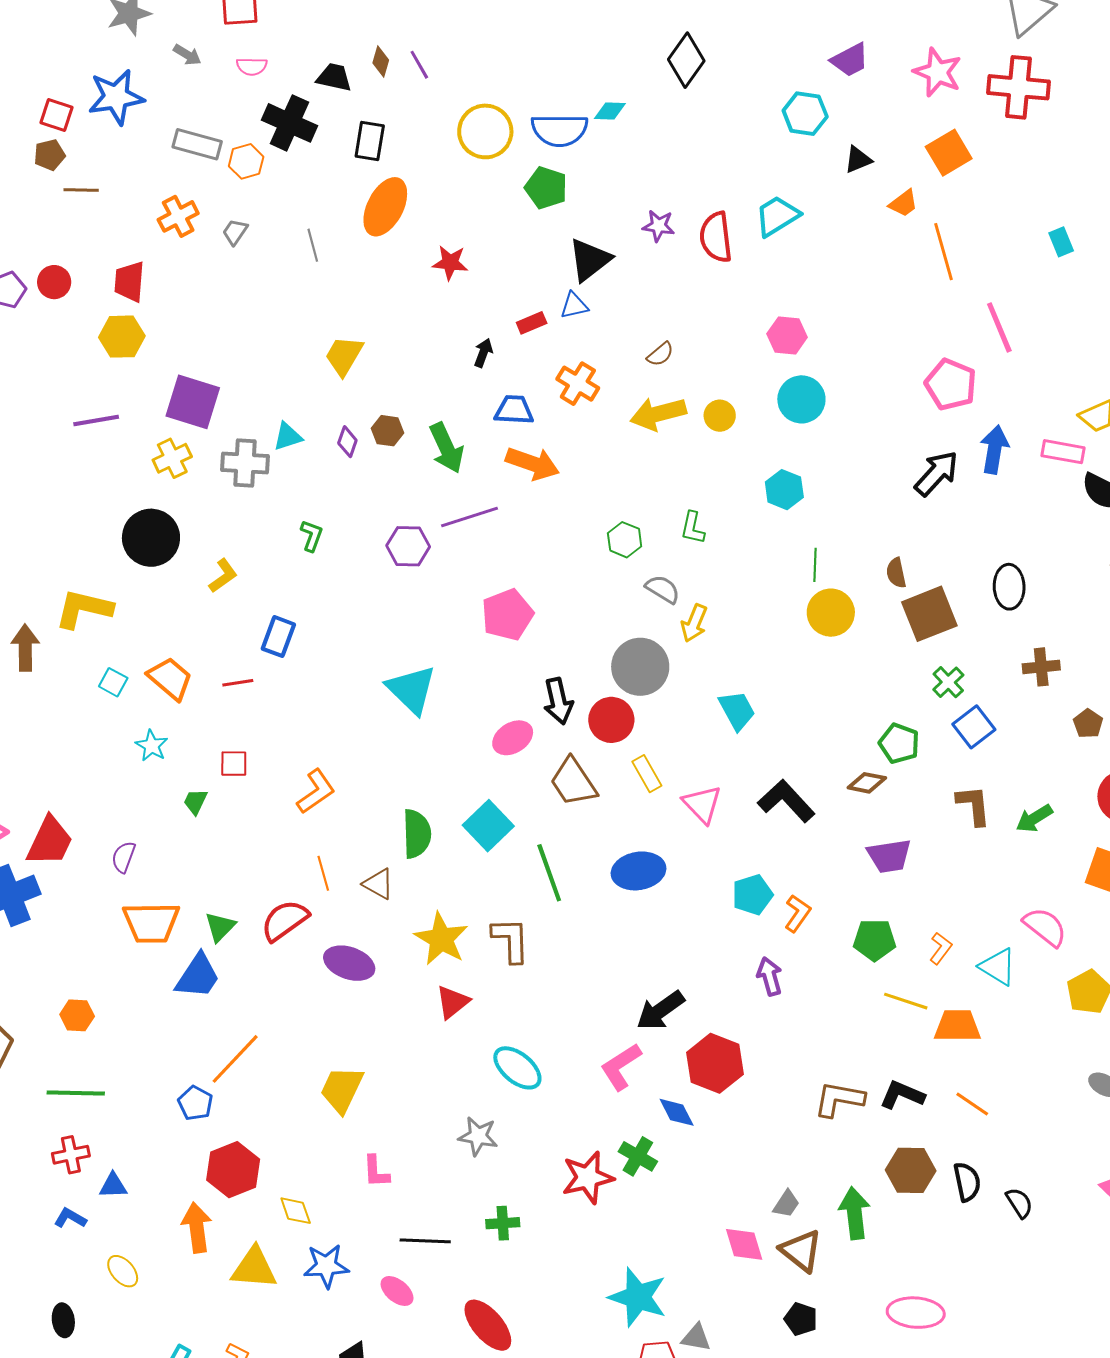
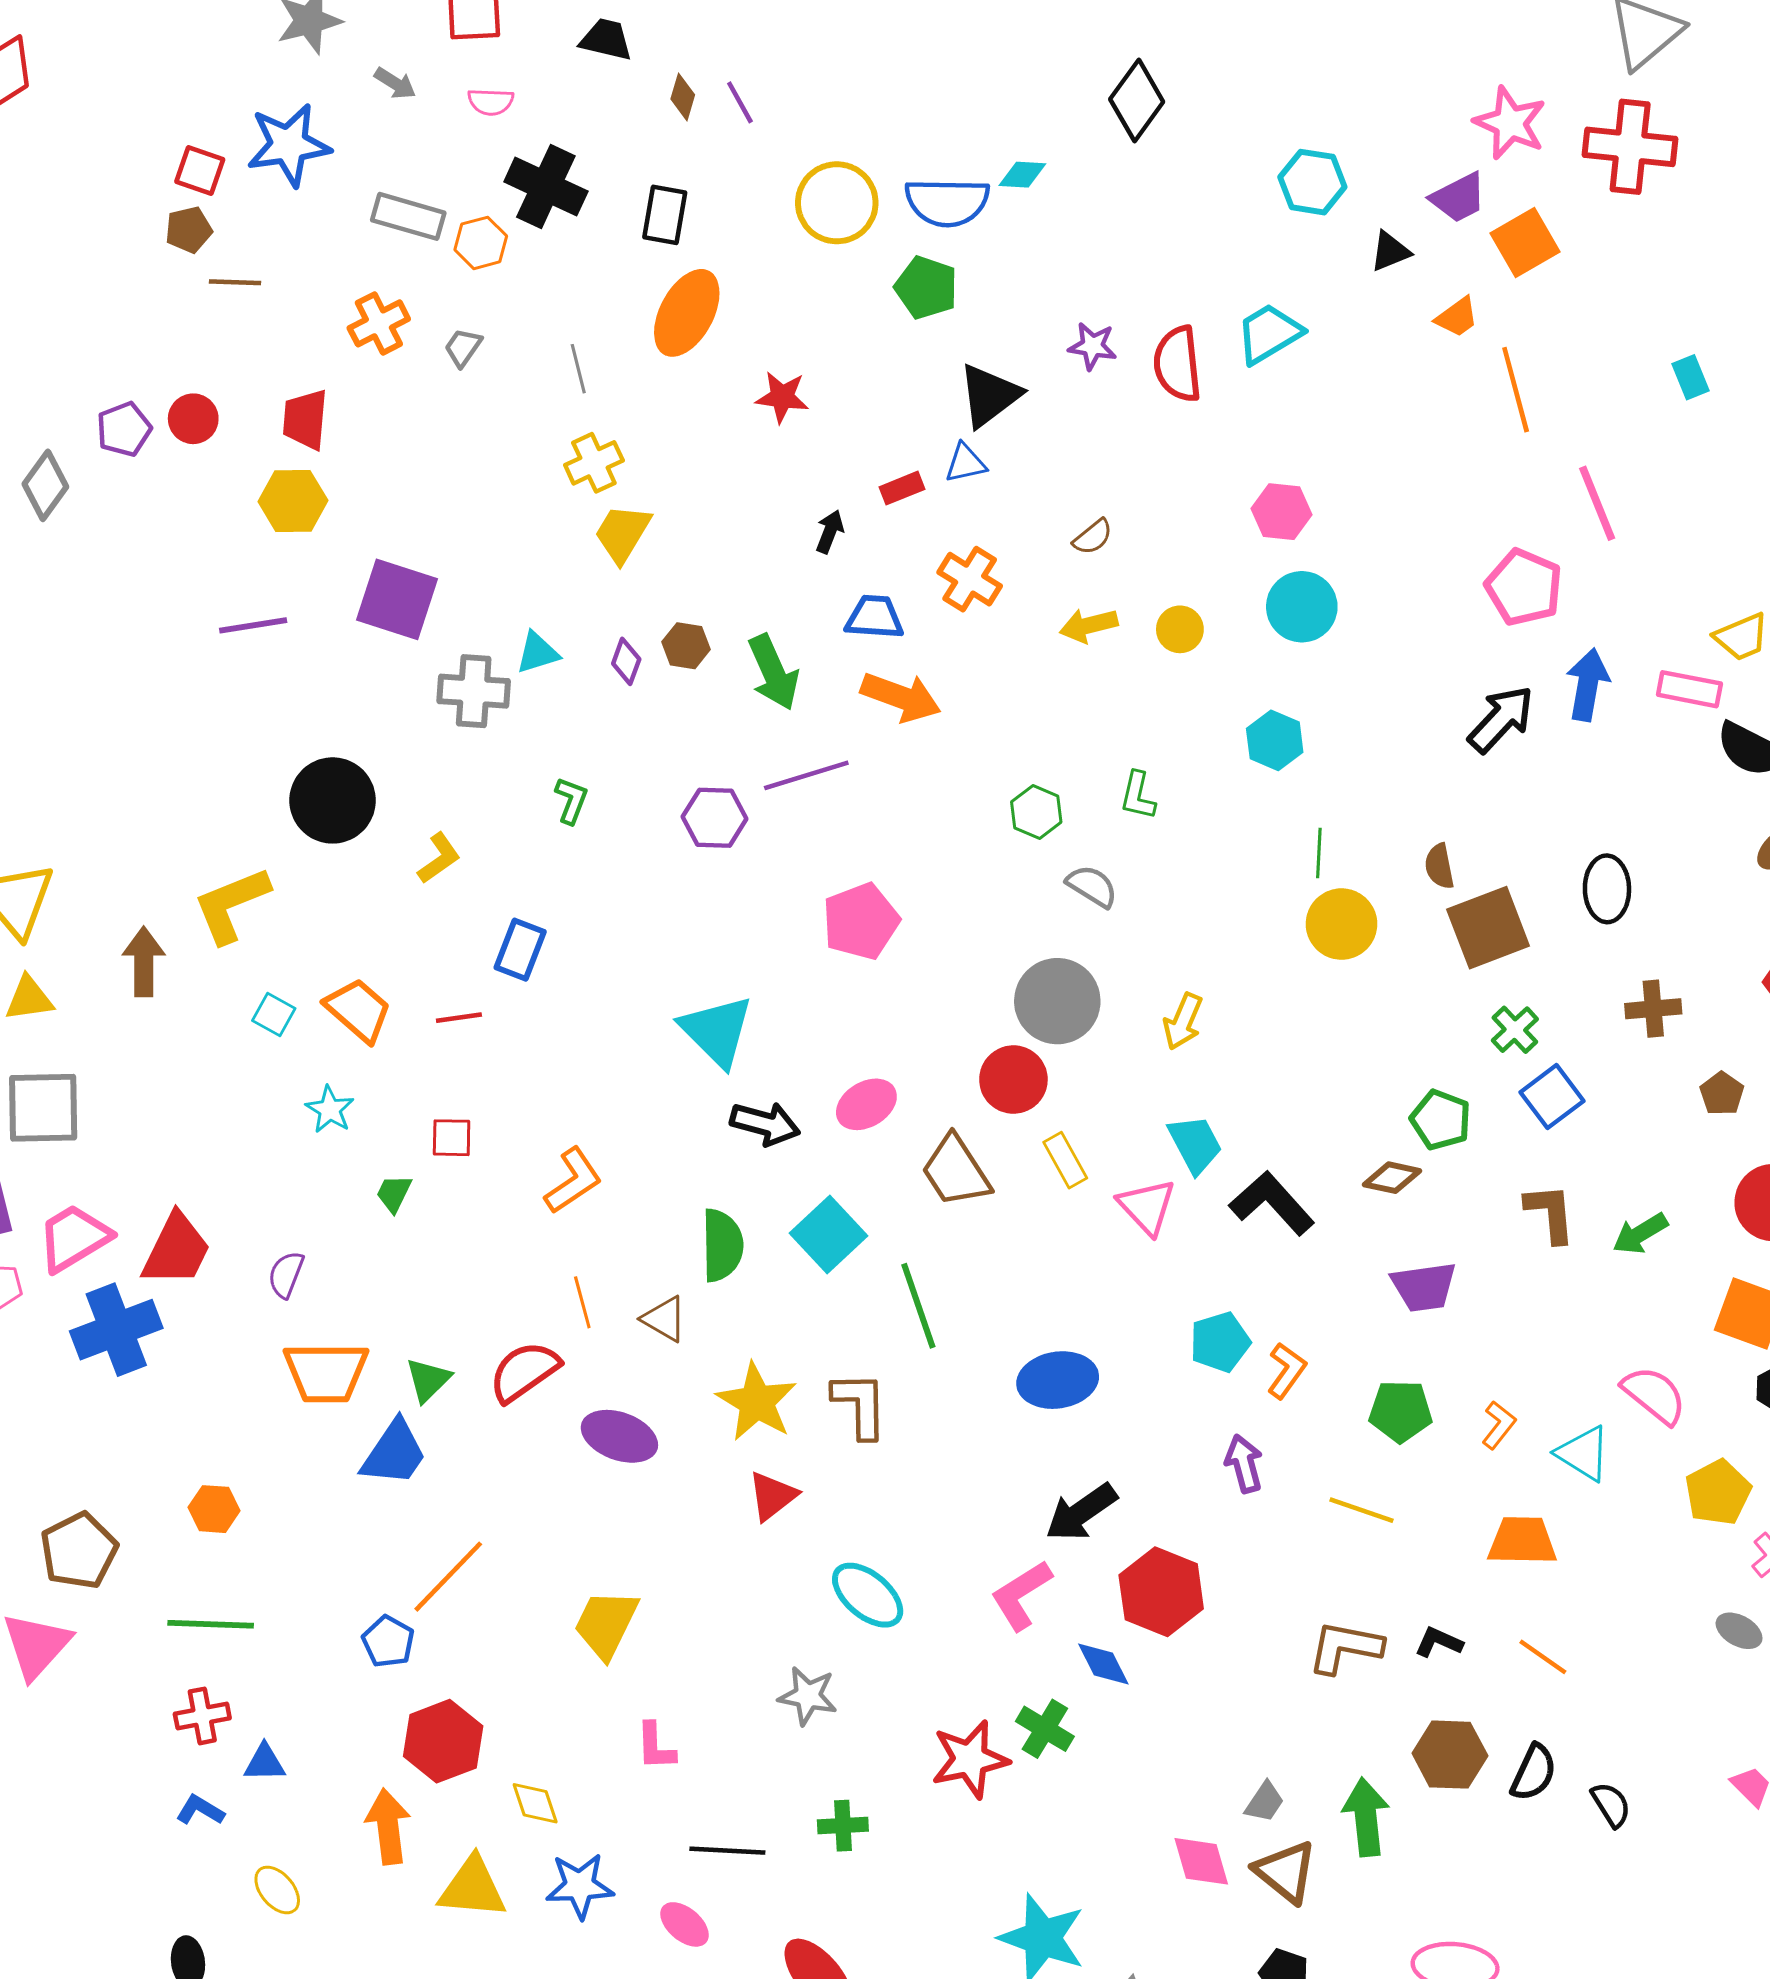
purple trapezoid: (850, 60) -> (1458, 198), moved
black trapezoid: (334, 77) -> (606, 39), moved
yellow arrow: (658, 414) -> (1089, 625), size x0.7
yellow cross: (172, 458) -> (594, 463), moved
yellow L-shape: (84, 609) -> (231, 905), turned -36
yellow arrow: (694, 623) -> (1183, 1021), moved
black arrow: (558, 701) -> (765, 1124), moved, turned -63
cyan trapezoid: (737, 710) -> (1195, 1144), moved
blue ellipse: (638, 871) -> (1058, 1380), moved
yellow line: (906, 1001) -> (1361, 1510), moved
black L-shape: (902, 1095) -> (1439, 1642), size x0.7
black semicircle: (967, 1182) -> (1534, 1773), turned 36

